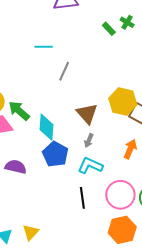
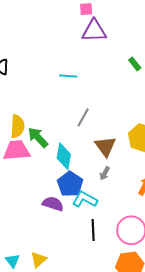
gray line: (64, 71) -> (83, 117), moved
cyan L-shape: (90, 166) -> (85, 199), moved
purple semicircle: (16, 167) -> (53, 204), moved

